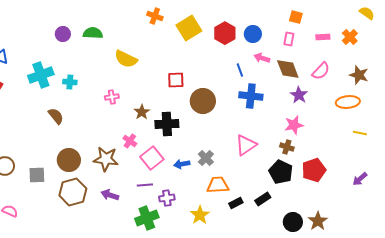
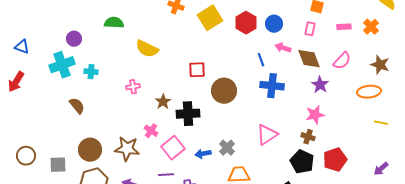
purple circle: (63, 34) -> (74, 39), moved

